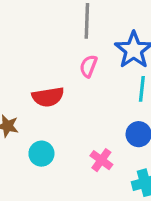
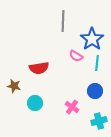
pink semicircle: (88, 66) -> (76, 56), moved, turned -80

